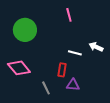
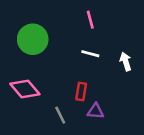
white arrow: (96, 47) -> (126, 61), turned 48
white line: (75, 53) -> (90, 54), moved

